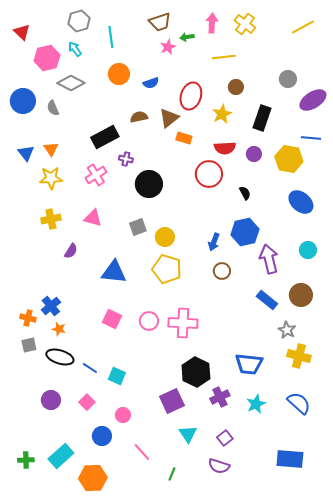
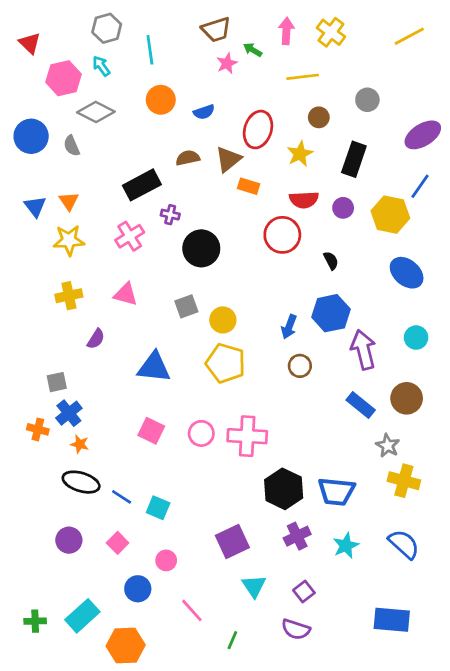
green arrow: (187, 37) -> (253, 50), turned 40
gray circle: (288, 79) -> (367, 100), moved
blue line: (311, 138) -> (420, 186), turned -60
gray square: (29, 345) -> (57, 382), moved
black hexagon: (196, 372) -> (284, 489), moved

